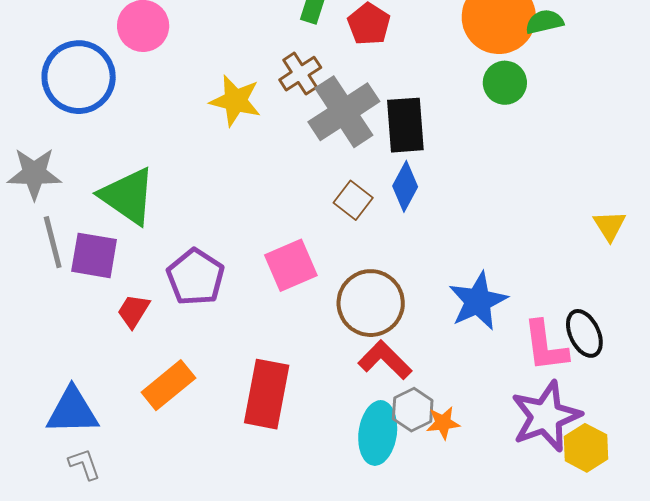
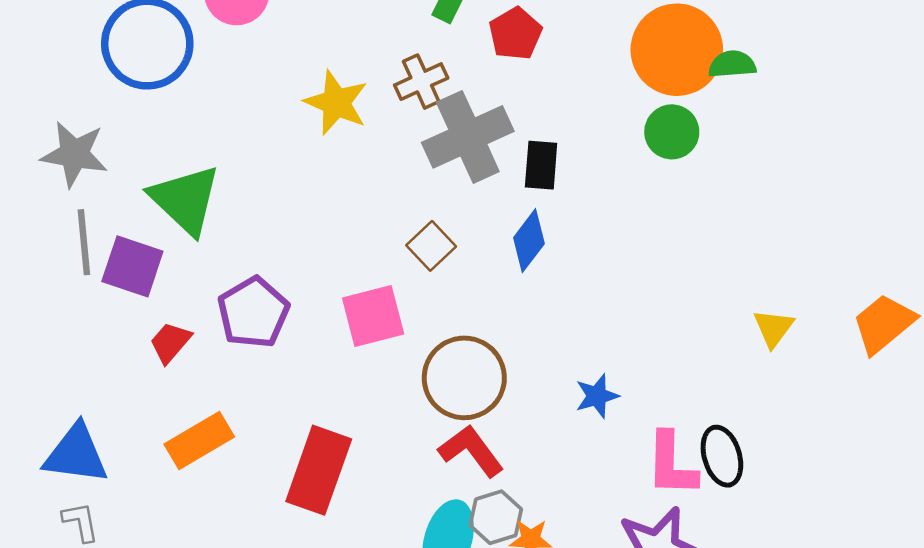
black rectangle: (405, 125) -> (541, 165), size x0.7
brown square: (353, 200) -> (431, 246), moved
blue star: (478, 301) -> (597, 396), size x0.6

